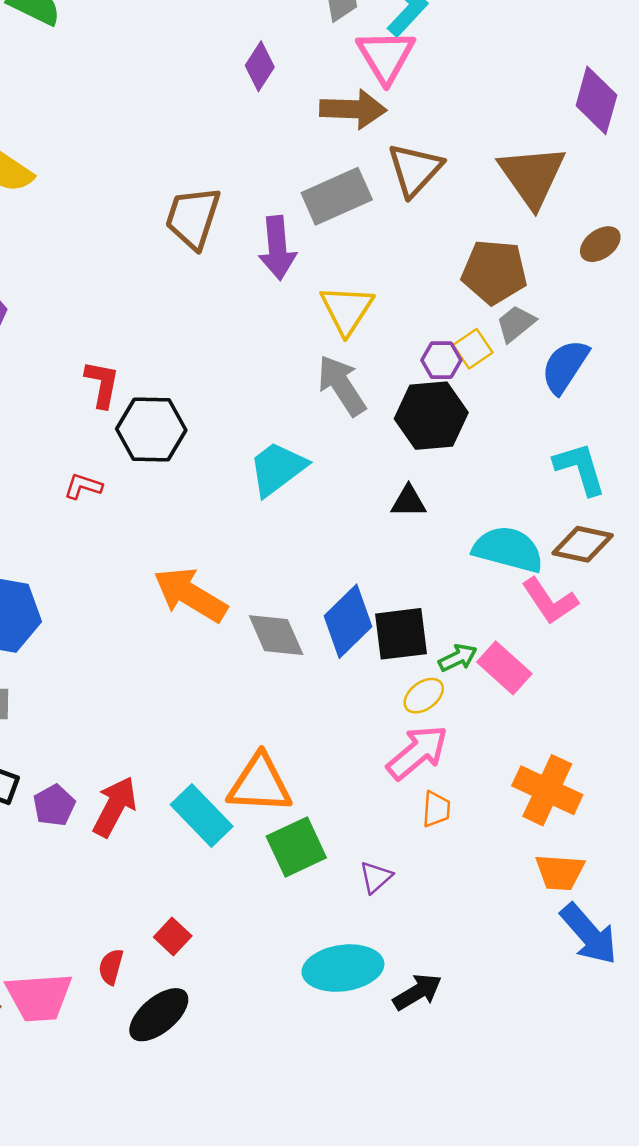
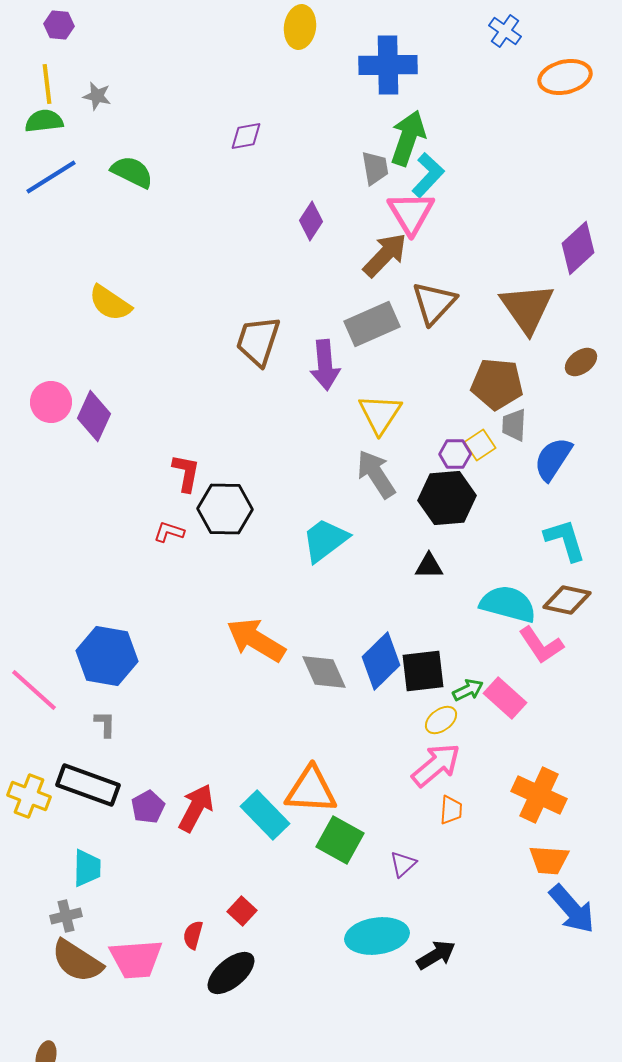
purple diamond: (596, 100) -> (578, 248), turned 32
brown arrow: (353, 109) -> (385, 255), turned -48
gray trapezoid: (516, 324) -> (514, 425), turned -48
red L-shape: (83, 486) -> (169, 532), moved
green square: (296, 847) -> (340, 840), turned -36

